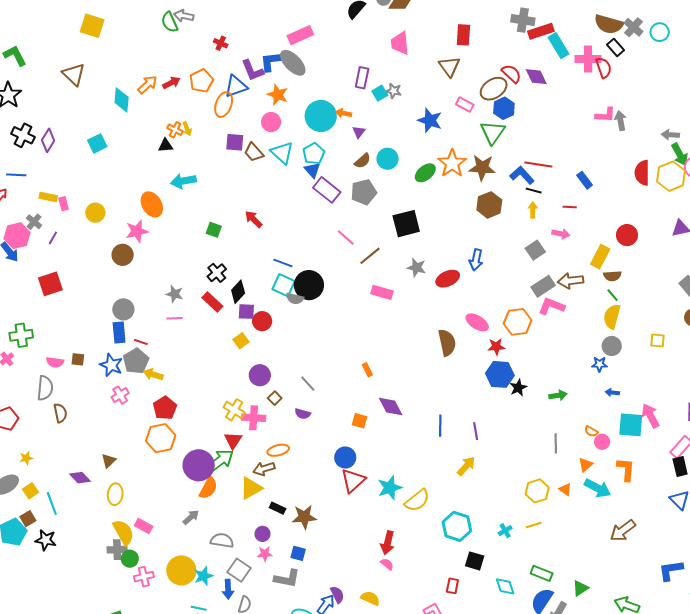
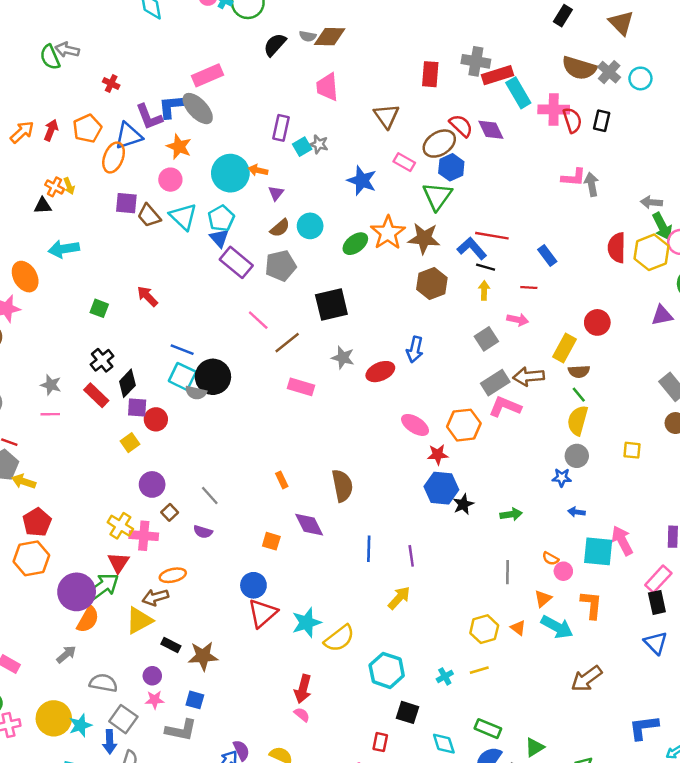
red rectangle: (463, 35) -> (430, 74), moved
black rectangle: (616, 47) -> (602, 121), moved, turned 54
red arrow: (171, 83) -> (51, 130), turned -42
brown semicircle: (447, 343) -> (342, 486), moved

